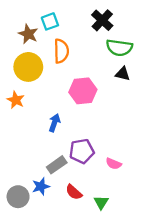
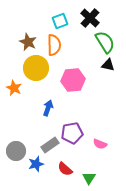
cyan square: (50, 21) -> (60, 21), moved
brown star: (28, 34) -> (28, 42), moved
green semicircle: (119, 48) -> (105, 42), turned -130
yellow circle: (28, 67) -> (36, 68), moved
gray circle: (18, 197) -> (16, 151), moved

